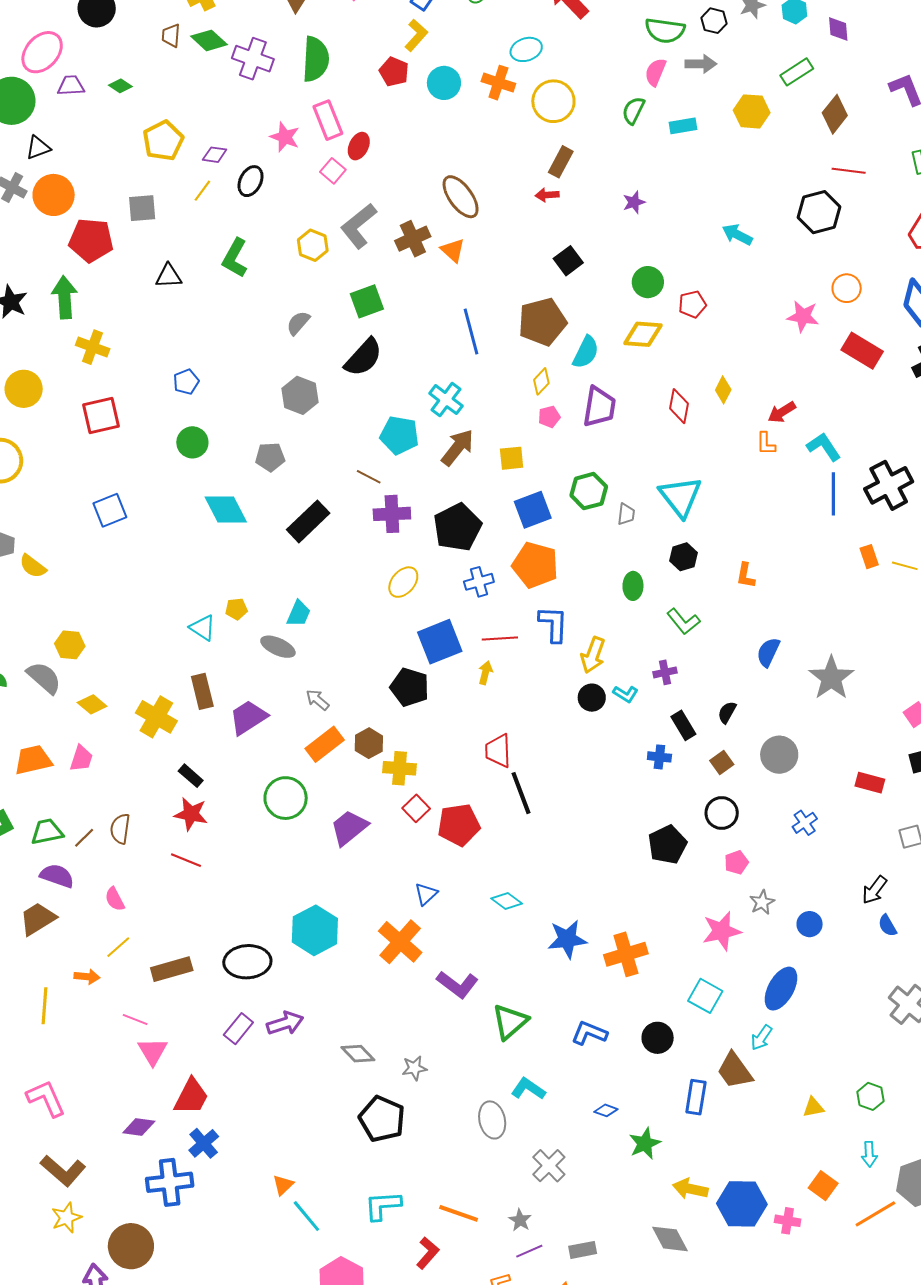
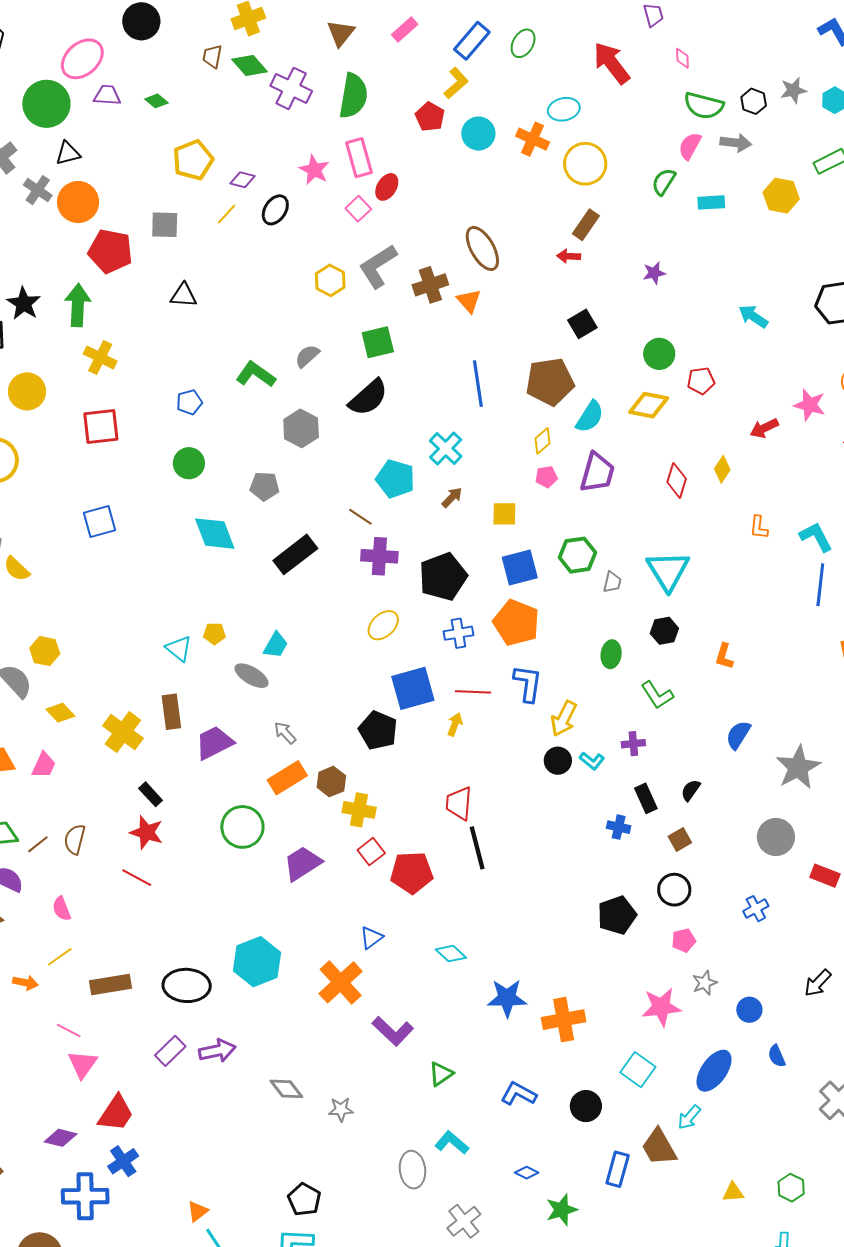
green L-shape: (235, 258) -> (256, 374), moved, turned 90
red arrow: (782, 412) -> (764, 428), moved
brown arrow: (458, 447) -> (452, 497), size x0.6
gray circle: (779, 755) -> (776, 837), moved
blue semicircle: (887, 926) -> (777, 1056), moved
green triangle: (510, 1022) -> (441, 1074), size x0.7
black pentagon: (382, 1119) -> (304, 1199), moved, size x0.7

